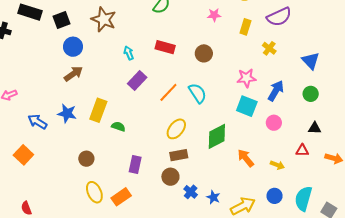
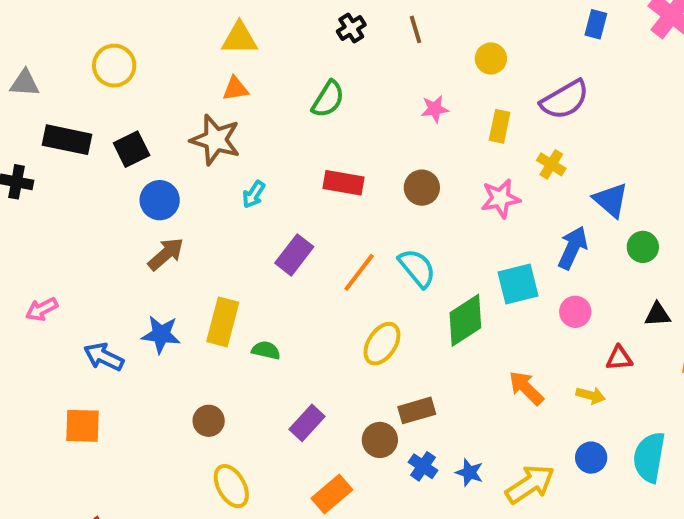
cyan arrow: (129, 53) -> (254, 194), moved, turned -120
blue triangle: (311, 61) -> (611, 200), moved
pink star: (246, 78) -> (501, 198), moved
cyan square: (247, 106) -> (518, 284), turned -30
green diamond: (217, 136) -> (465, 320), moved
red triangle: (302, 150) -> (619, 358), moved
orange square: (23, 155) -> (82, 426), turned -36
brown rectangle: (179, 155) -> (417, 410), moved
purple rectangle: (135, 165) -> (307, 423), turned 36
orange rectangle: (121, 197) -> (332, 494), moved

